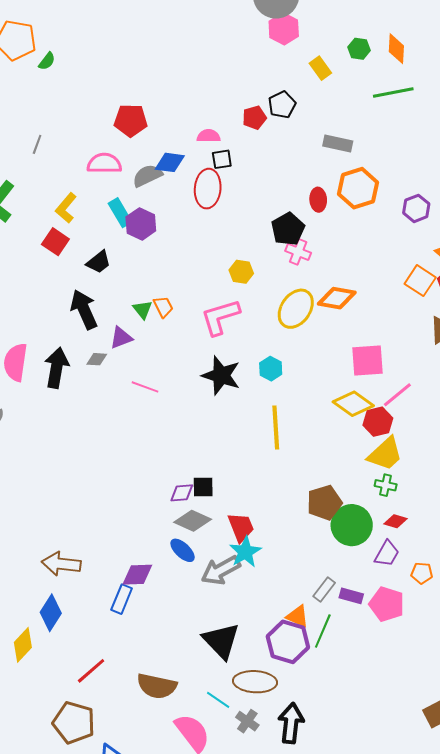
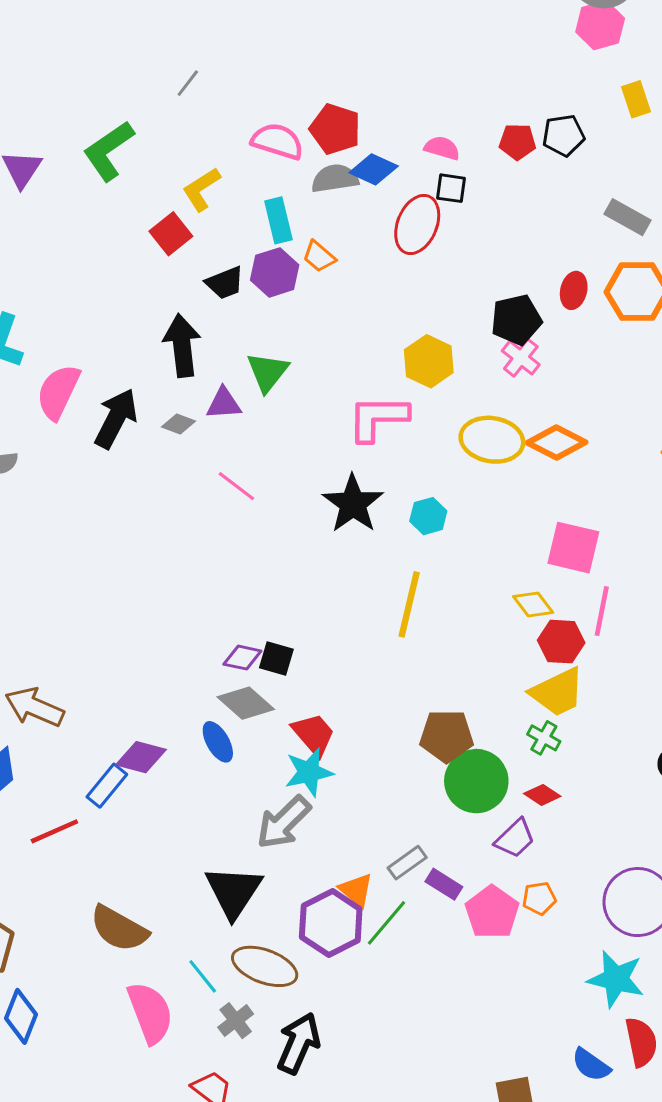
red pentagon: (131, 120) -> (335, 129), moved
purple hexagon: (141, 224) -> (275, 272), moved
yellow hexagon: (241, 272) -> (429, 361), size x1.4
orange trapezoid: (163, 307) -> (319, 256), moved, turned 140
yellow ellipse: (296, 309) -> (492, 440), turned 48
green triangle: (142, 310) -> (268, 372), size x1.4
pink line: (397, 395) -> (602, 611), turned -56
yellow diamond: (353, 404) -> (533, 604), size x0.7
red trapezoid: (241, 527) -> (314, 734), turned -36
gray arrow: (221, 570) -> (284, 822), moved, turned -33
orange pentagon: (422, 573) -> (539, 898), moved, turned -30
red line: (91, 671) -> (54, 831), moved

